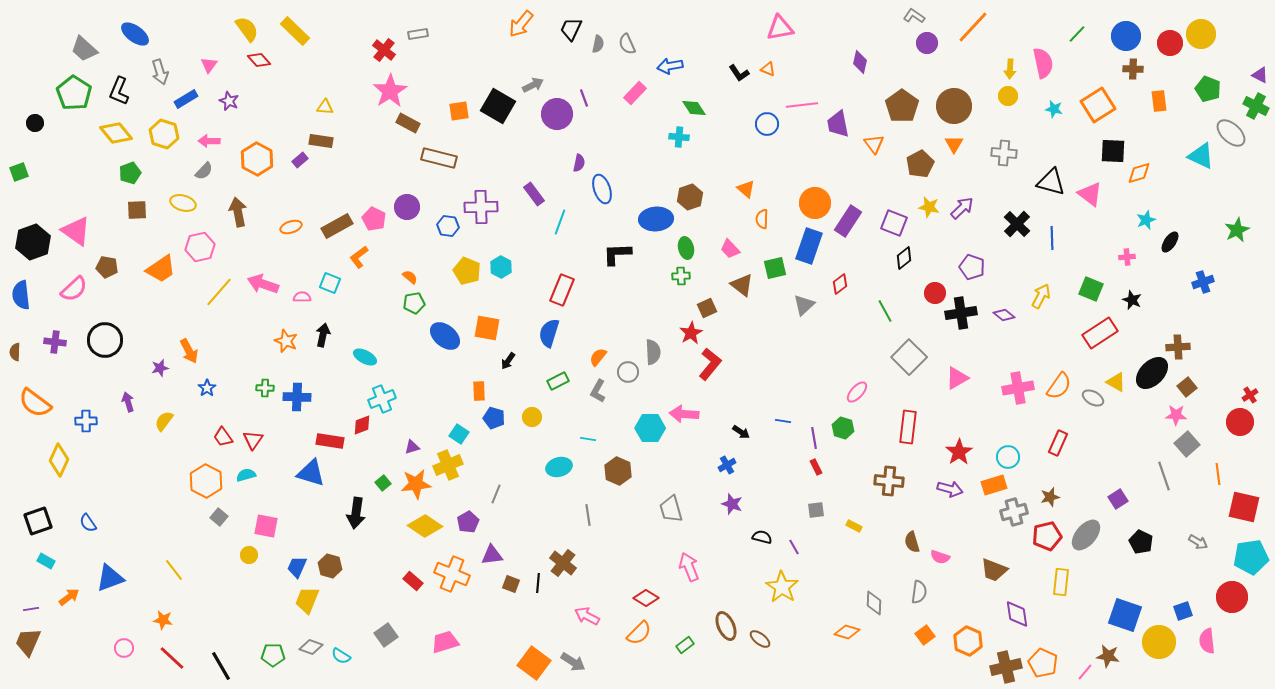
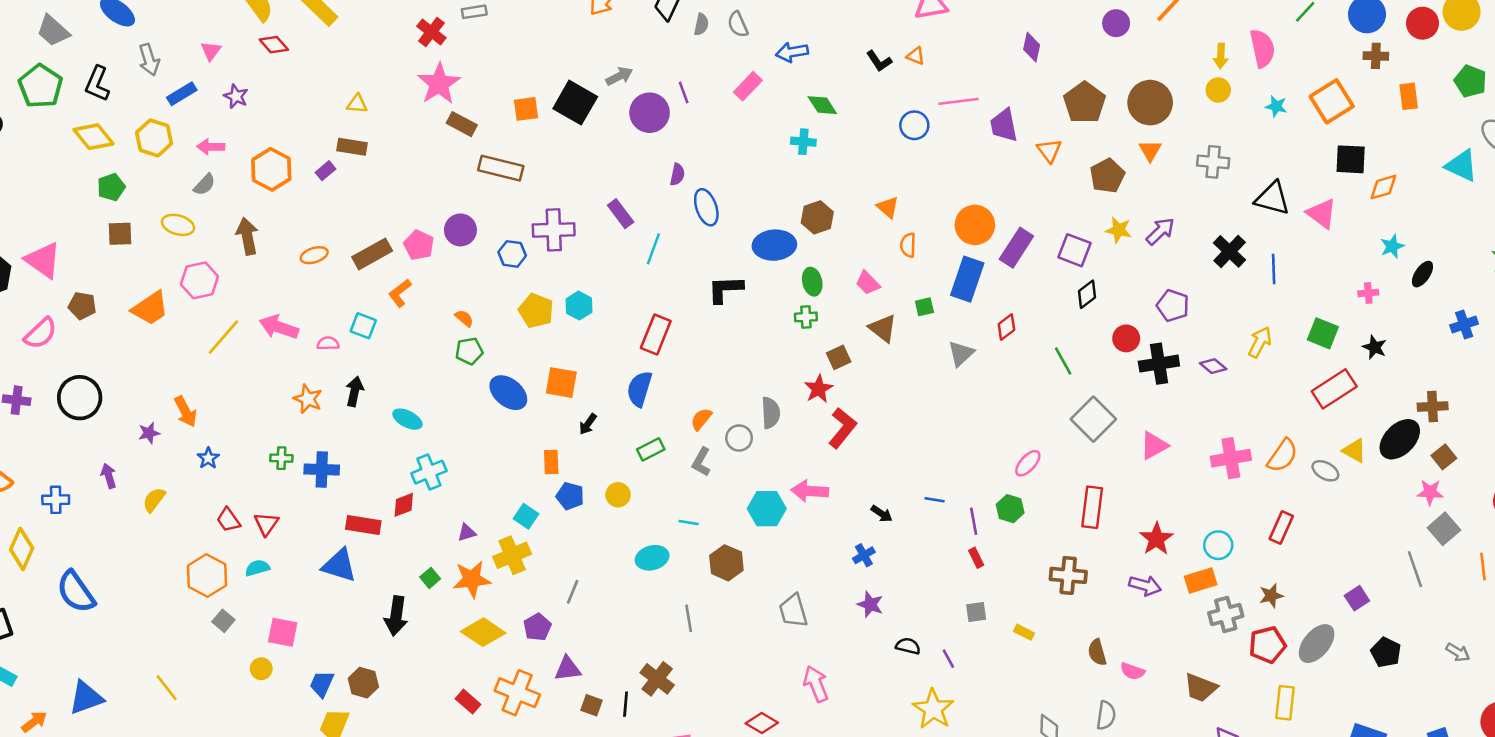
green square: (775, 268) -> (924, 307), size x0.7
blue semicircle: (88, 523) -> (76, 592), moved, size x1.8

